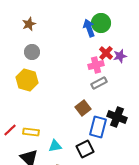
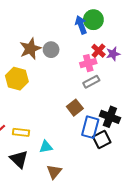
brown star: (29, 24) -> (30, 49), moved, size x1.5
gray circle: (32, 52) -> (51, 50), moved
black square: (85, 149) -> (102, 140), moved

